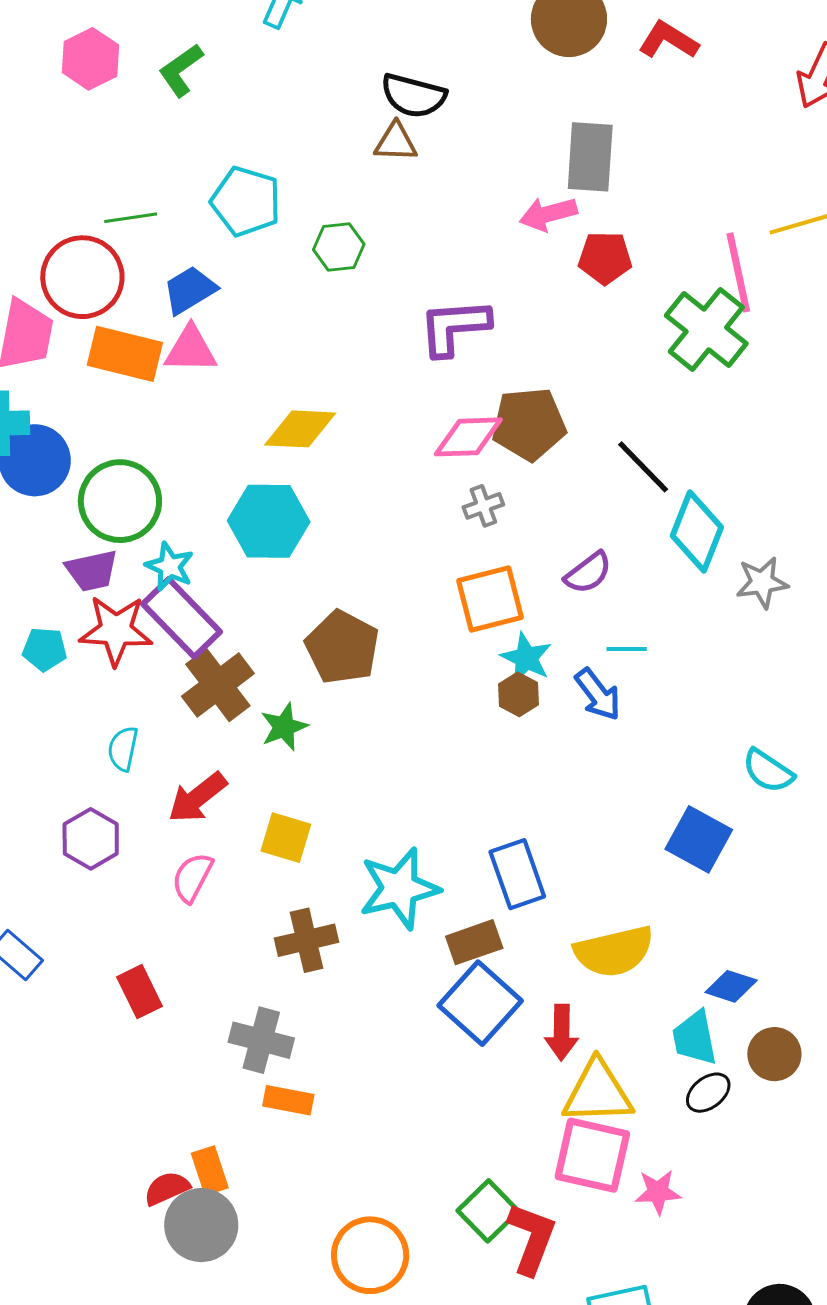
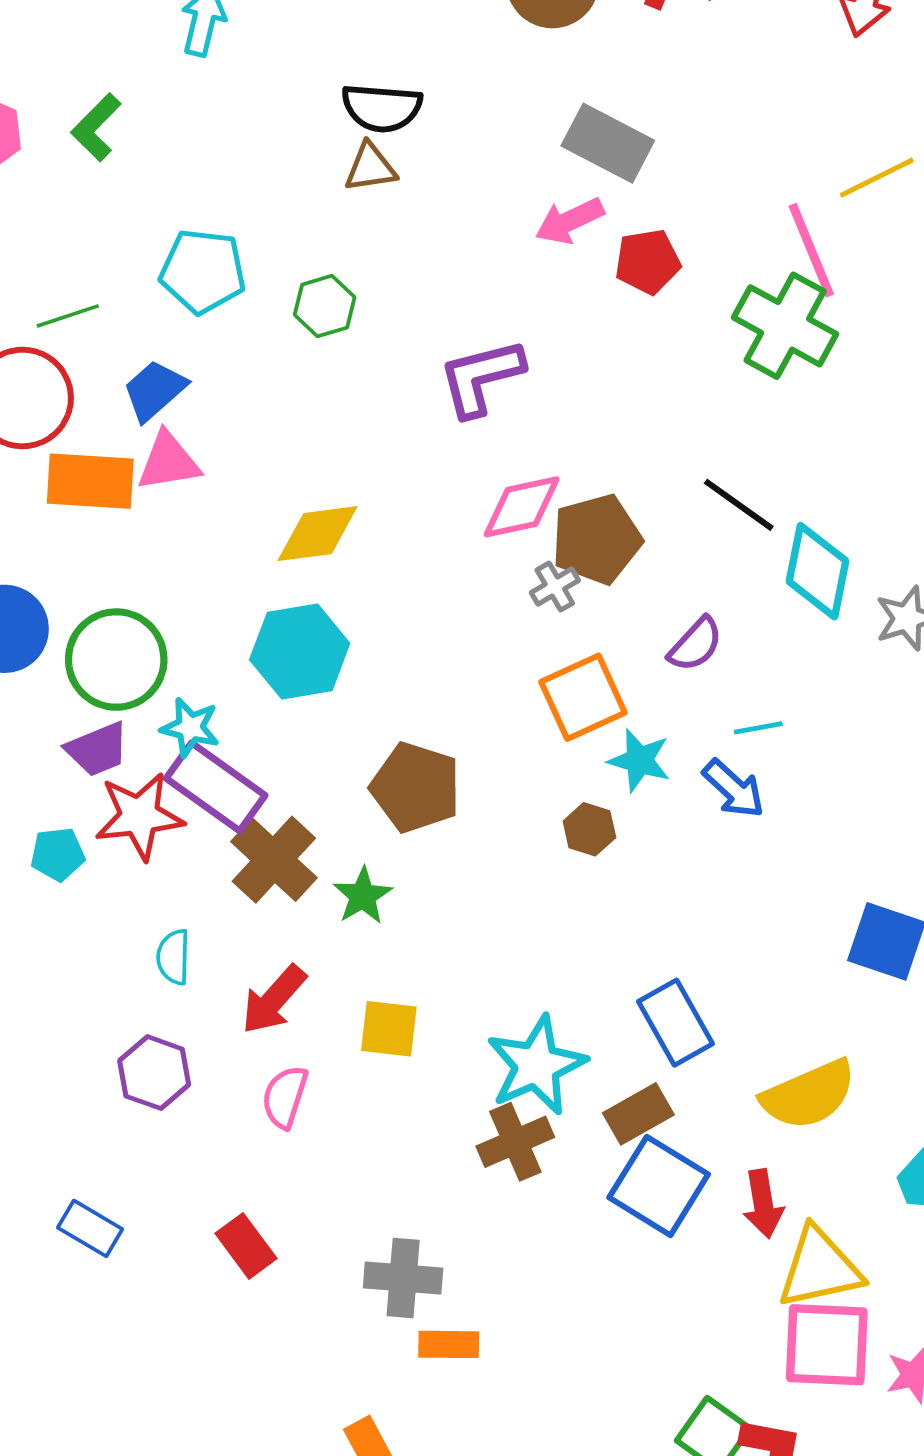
gray rectangle: (590, 157) -> (608, 143), turned -56
brown pentagon: (529, 424) -> (597, 539), moved
brown hexagon: (518, 694) -> (589, 829), moved
brown cross: (307, 940) -> (515, 1142), moved

